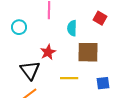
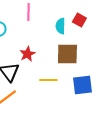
cyan semicircle: (72, 28) -> (60, 26), moved
blue square: (103, 83) -> (82, 85), size x1.5

